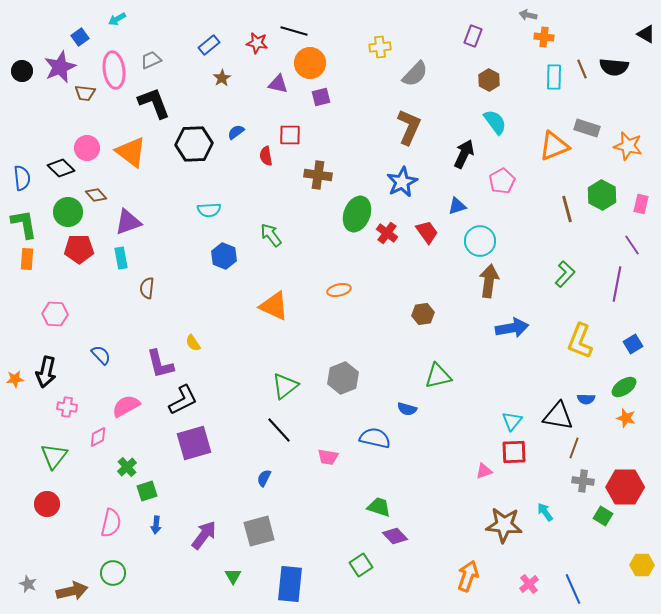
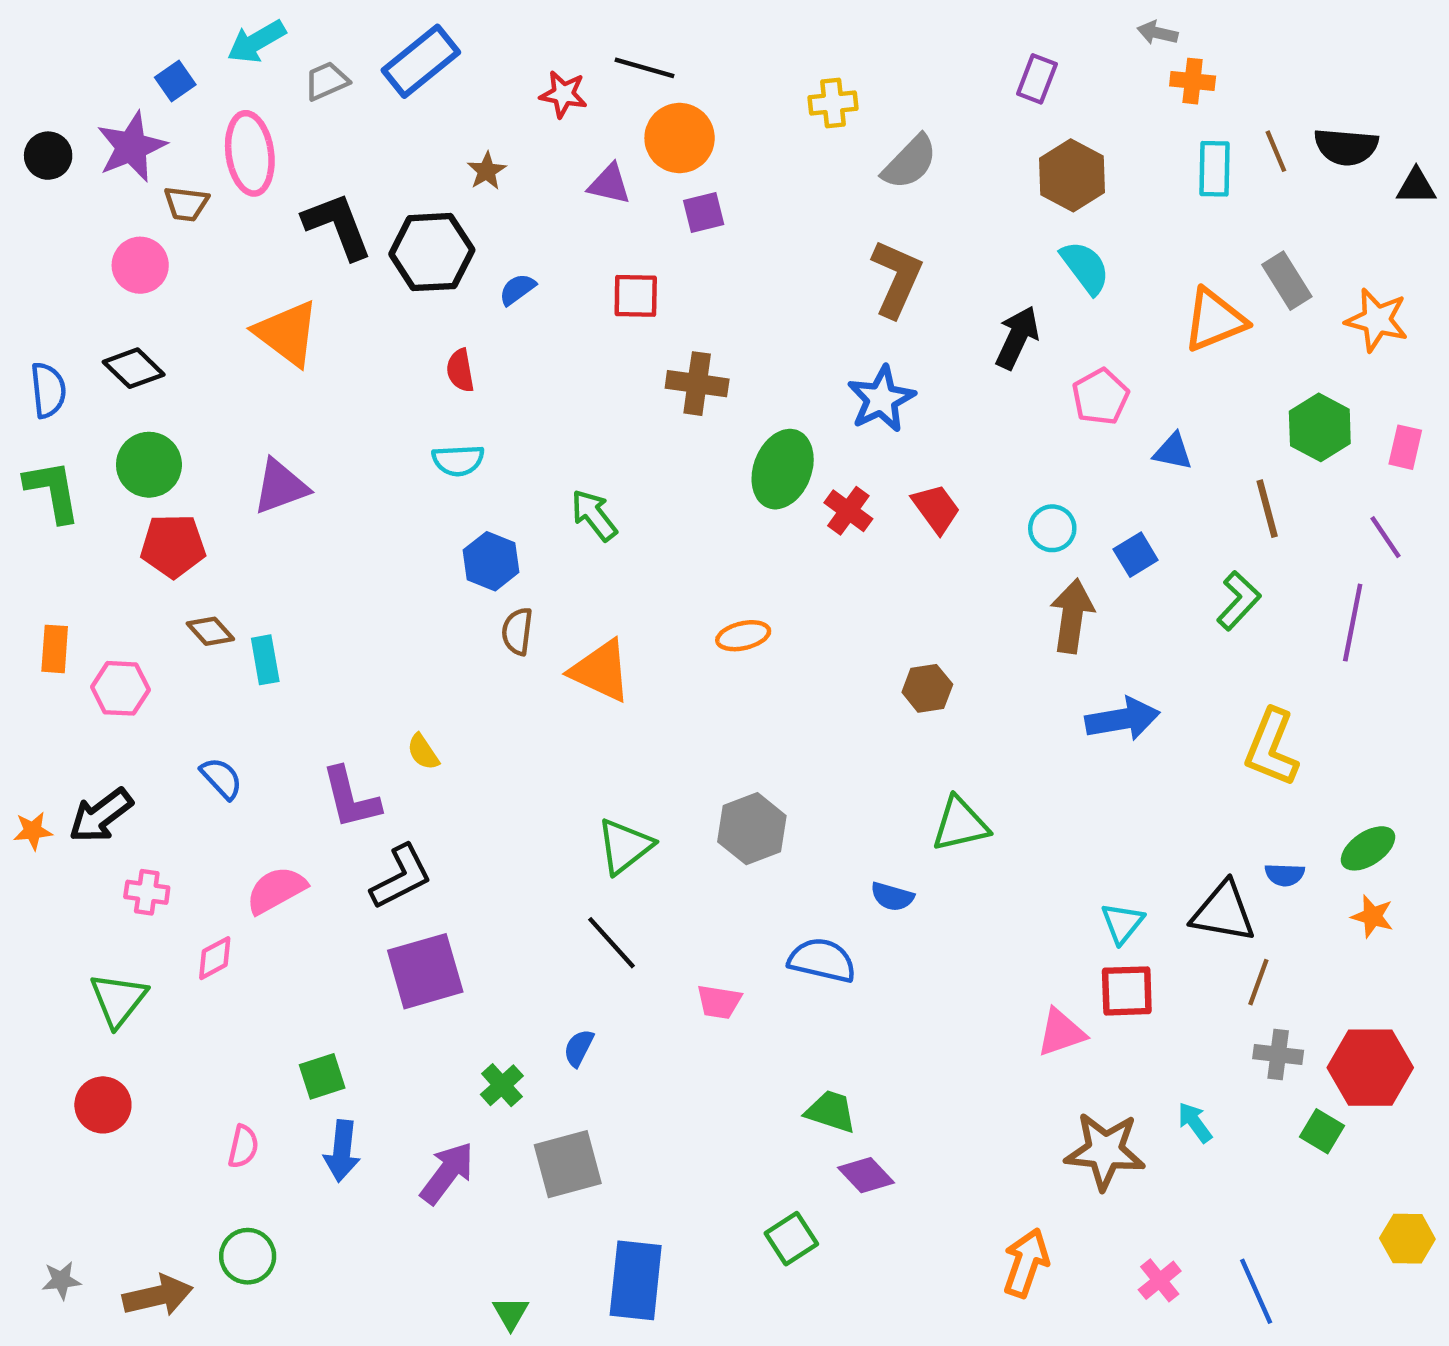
cyan arrow: (117, 19) -> (256, 42), size x1.5
black triangle: (646, 34) -> (1416, 186), moved, turned -30
blue rectangle: (209, 45) -> (421, 61), moved, size x1.6
gray trapezoid: (151, 60) -> (327, 81), moved
brown hexagon: (489, 80) -> (1072, 175), size x1.4
gray rectangle: (587, 128) -> (1287, 281), turned 40
black hexagon: (194, 144) -> (432, 252), moved
pink circle: (87, 148) -> (140, 265), moved
red semicircle: (266, 156) -> (460, 370), moved
brown diamond: (96, 195) -> (210, 631), moved
blue triangle: (457, 206) -> (1173, 452), moved, turned 30
brown line: (567, 209) -> (1267, 509), moved
cyan circle: (480, 241) -> (1052, 528), size x0.7
cyan rectangle: (121, 258) -> (265, 660), moved
orange rectangle: (27, 259) -> (55, 649), moved
brown semicircle: (147, 288) -> (517, 631), moved
blue square: (633, 344) -> (1136, 555), moved
black arrow: (46, 372) -> (101, 816), turned 40
green cross: (127, 467) -> (502, 1085), moved
pink triangle: (484, 471) -> (1061, 1033), size x1.4
pink semicircle: (111, 523) -> (243, 1147), size x0.7
blue arrow: (156, 525) -> (342, 1151), size x1.5
green triangle: (233, 576) -> (511, 1313), moved
gray star: (28, 584) -> (61, 1280), turned -30

